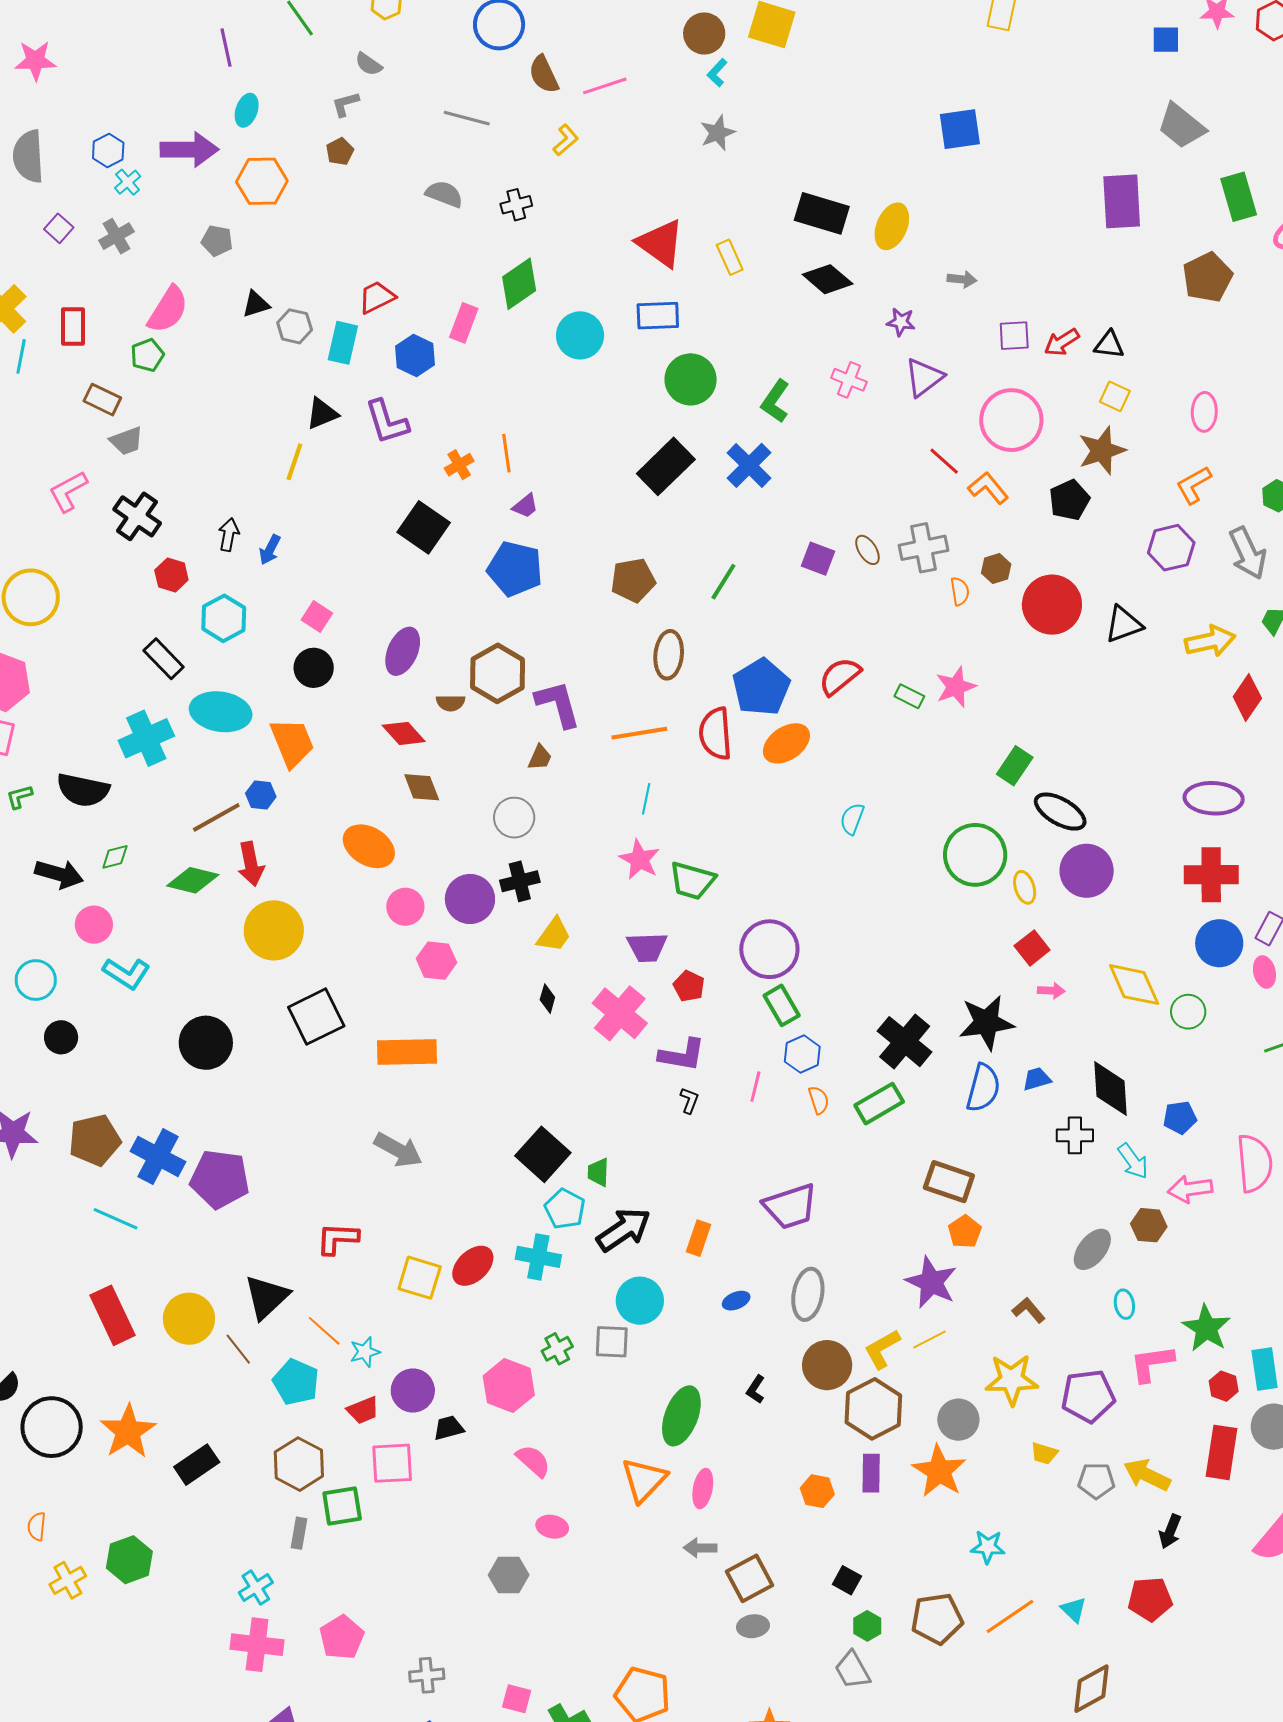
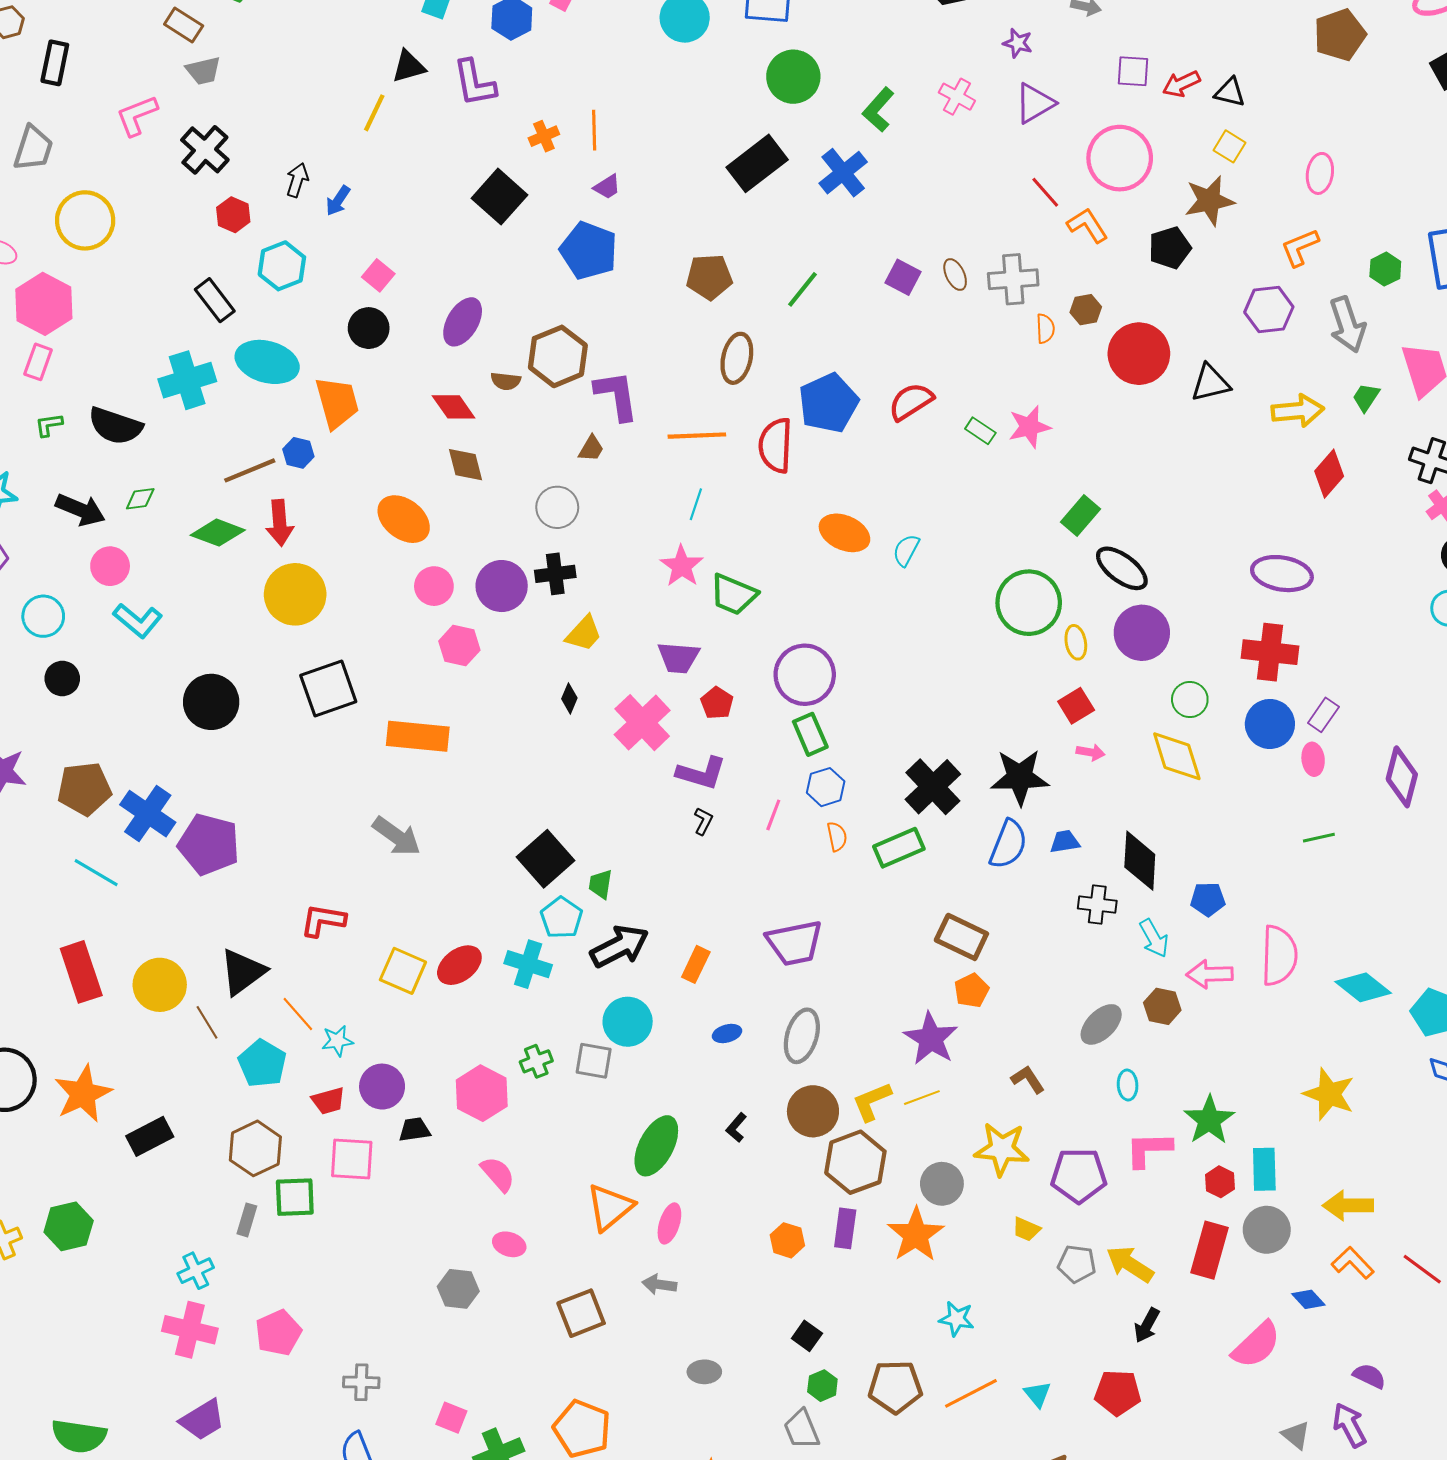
orange ellipse: (786, 743) -> (844, 533), moved, turned 51
green circle: (1188, 1012) -> (1190, 700), moved
brown square: (749, 1578) -> (581, 1313), moved

